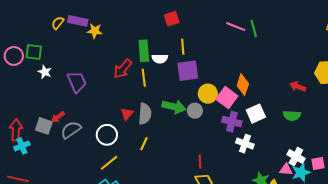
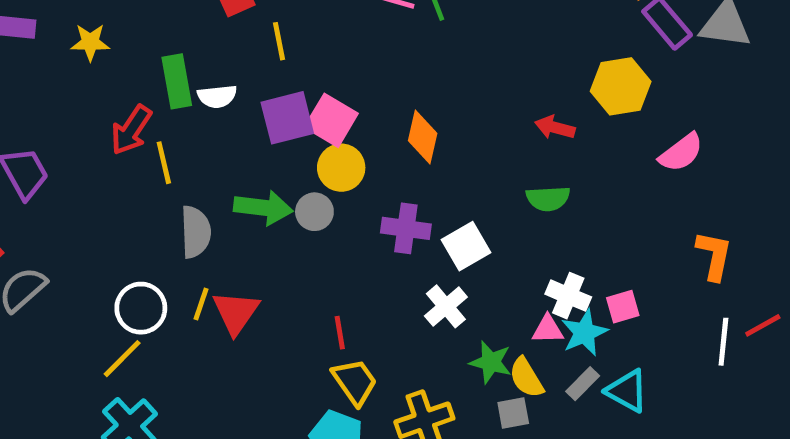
yellow star: (95, 31) -> (90, 42), moved
yellow line: (183, 47) -> (279, 41), moved
yellow line: (144, 78) -> (164, 163), moved
pink square: (227, 98) -> (331, 120), moved
red triangle: (127, 114) -> (236, 312), moved, size x1.5
white square: (256, 114) -> (466, 246), moved
white circle: (107, 135) -> (141, 308), moved
white cross: (245, 144) -> (446, 306), moved, turned 36

